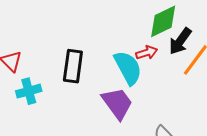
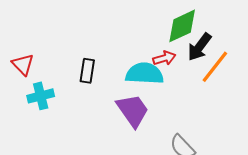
black rectangle: (73, 66) -> (87, 71), size x0.7
cyan semicircle: (128, 68) -> (144, 74), turned -60

